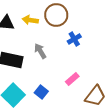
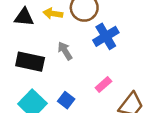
blue cross: (74, 39) -> (106, 36), size x1.5

